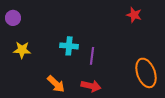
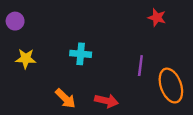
purple line: (92, 56) -> (140, 66), moved

